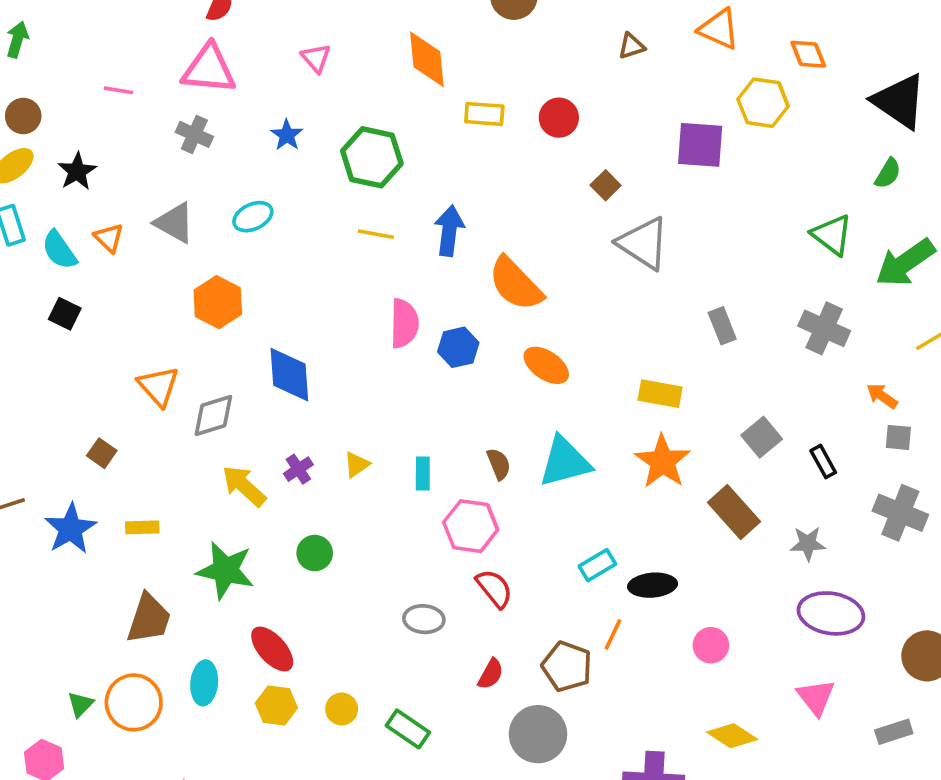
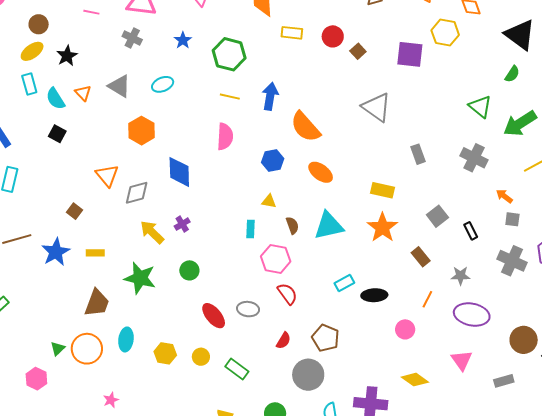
brown square: (606, 185) -> (358, 51), moved
pink semicircle: (404, 323) -> (225, 137), moved
yellow triangle: (357, 465) -> (269, 201), moved, turned 42
brown rectangle: (734, 512) -> (421, 257), size x0.7
orange line: (613, 634) -> (427, 299), moved
red ellipse: (272, 649) -> (214, 316), moved

